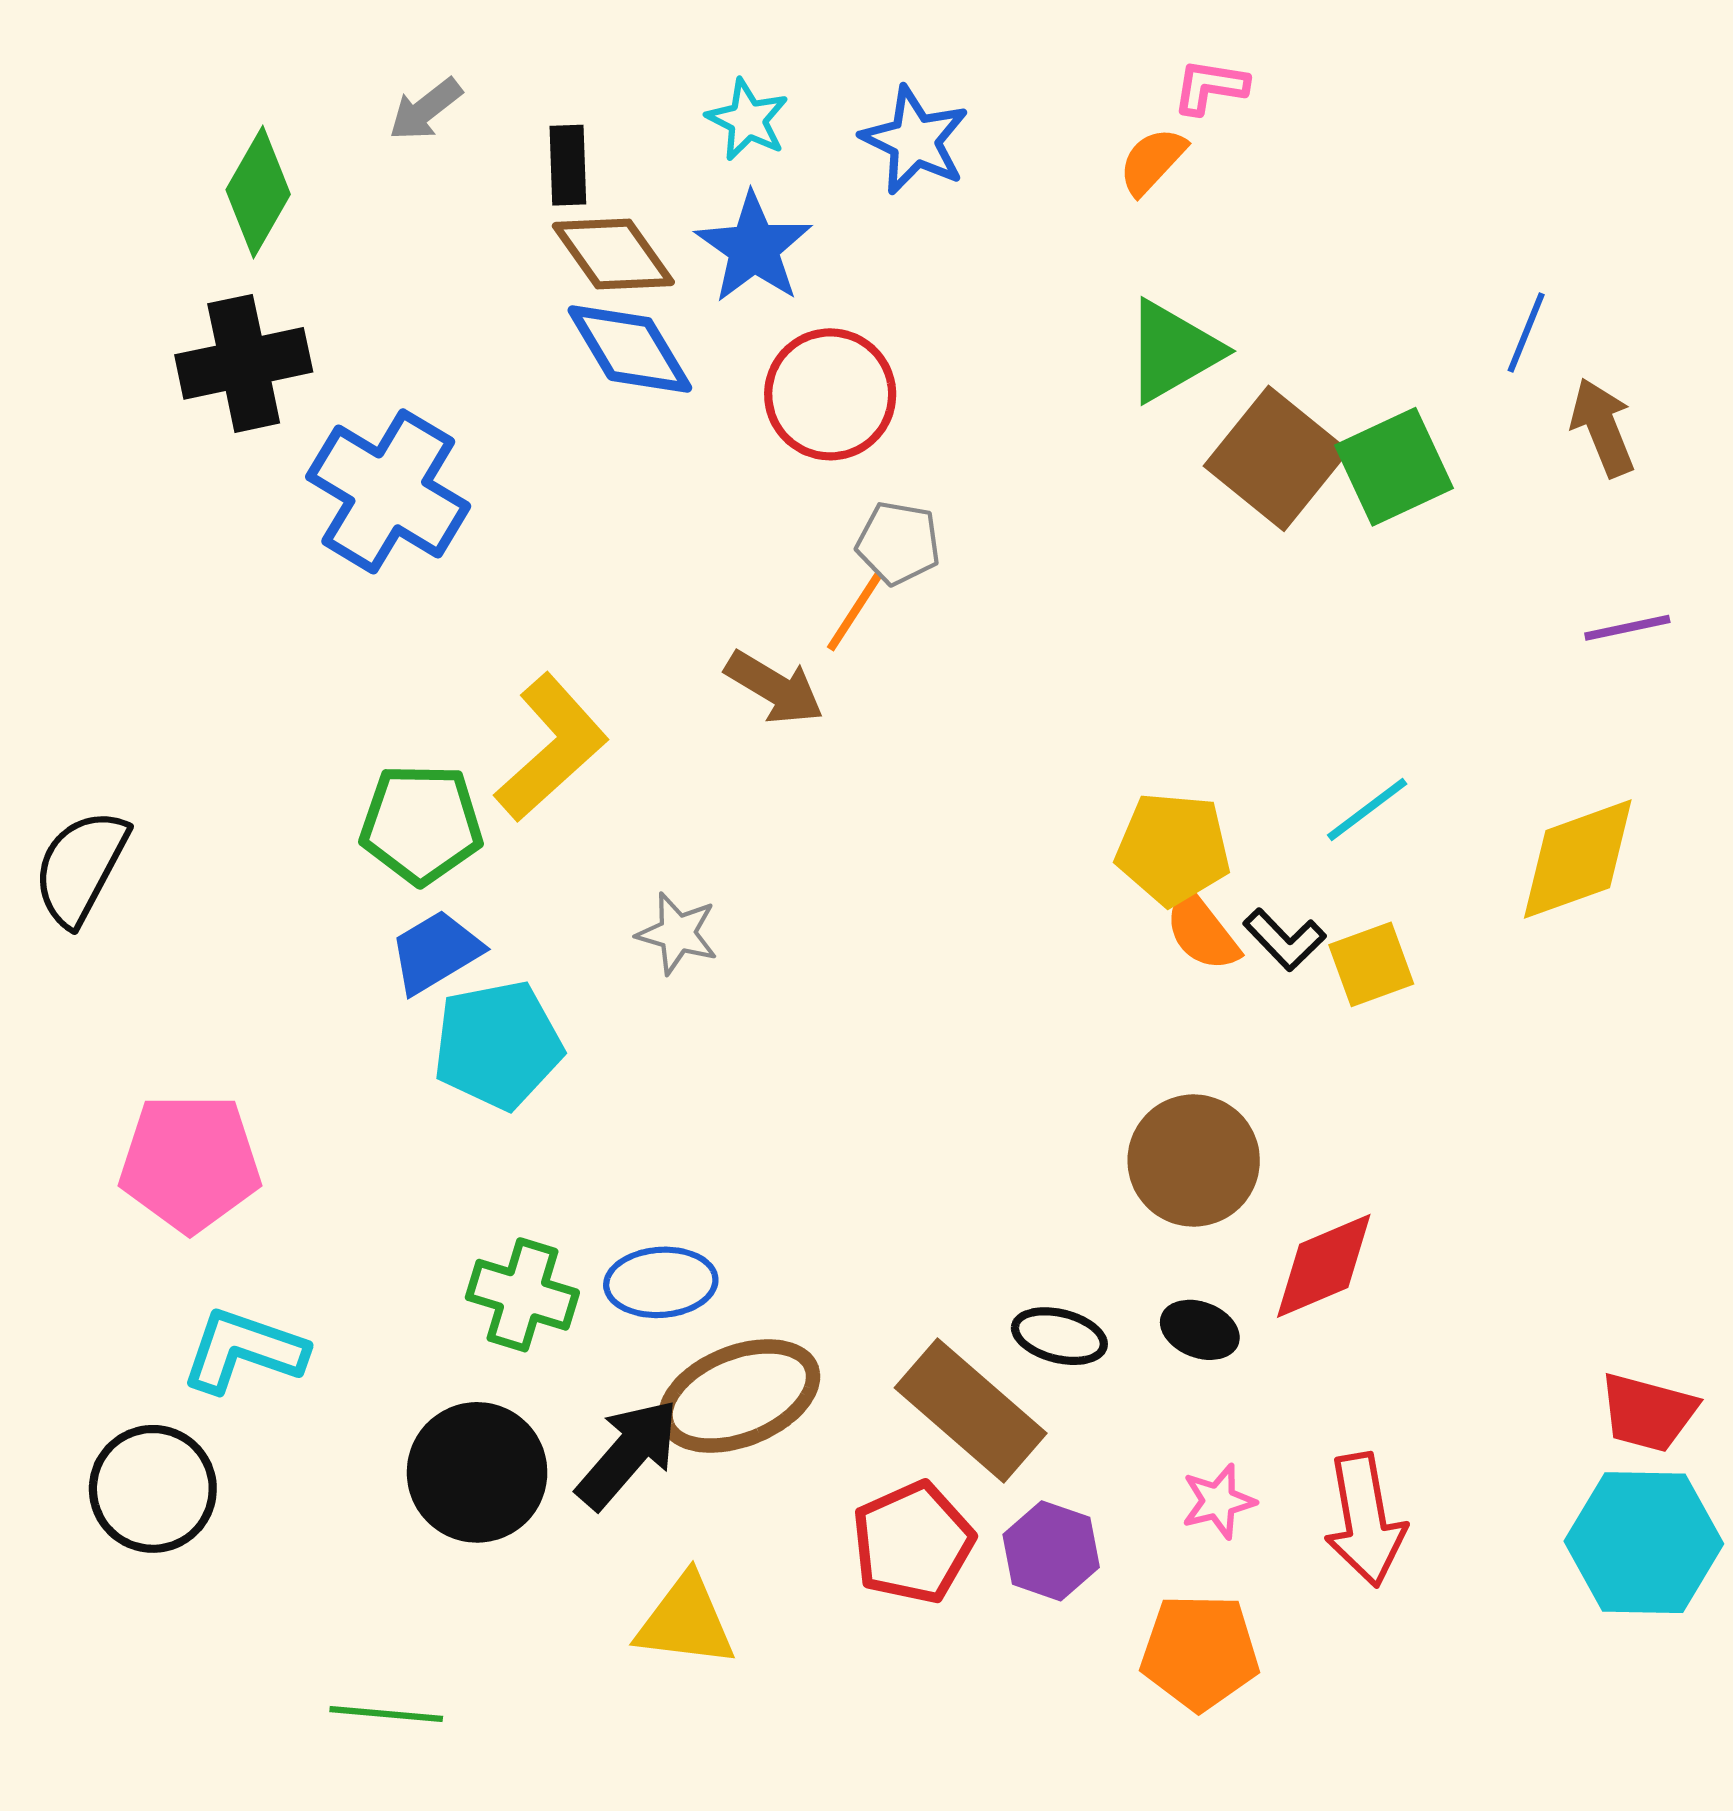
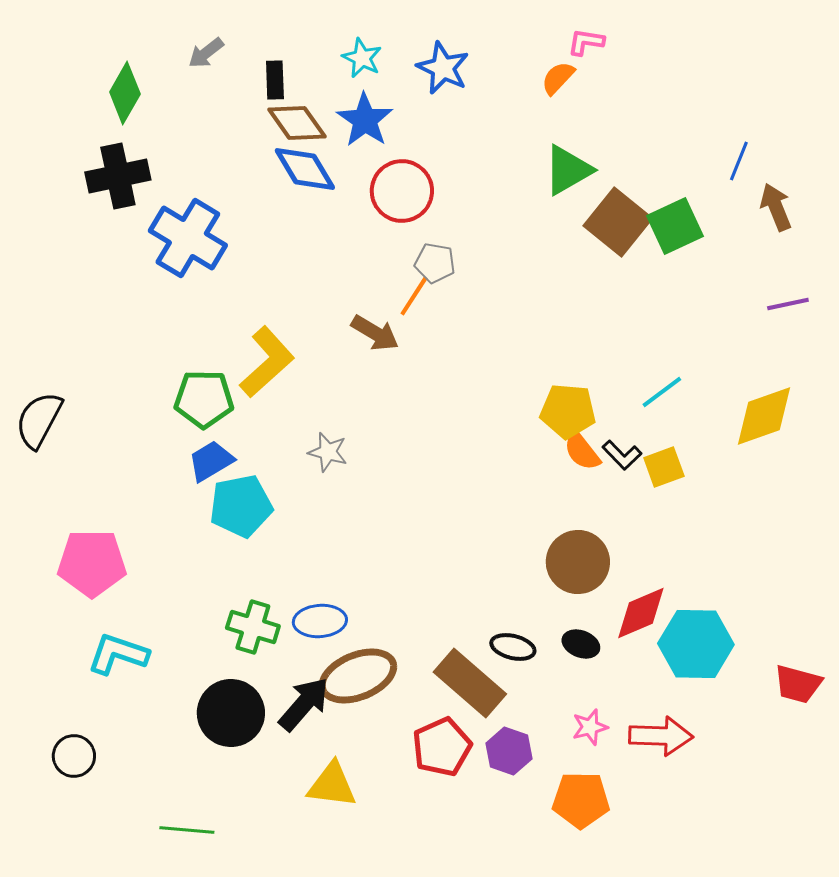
black circle: (153, 1489) -> (74, 756), moved, size x0.7
red arrow: (1365, 1520) -> (661, 736), turned -78
cyan hexagon: (1644, 1543) -> (696, 644), moved

